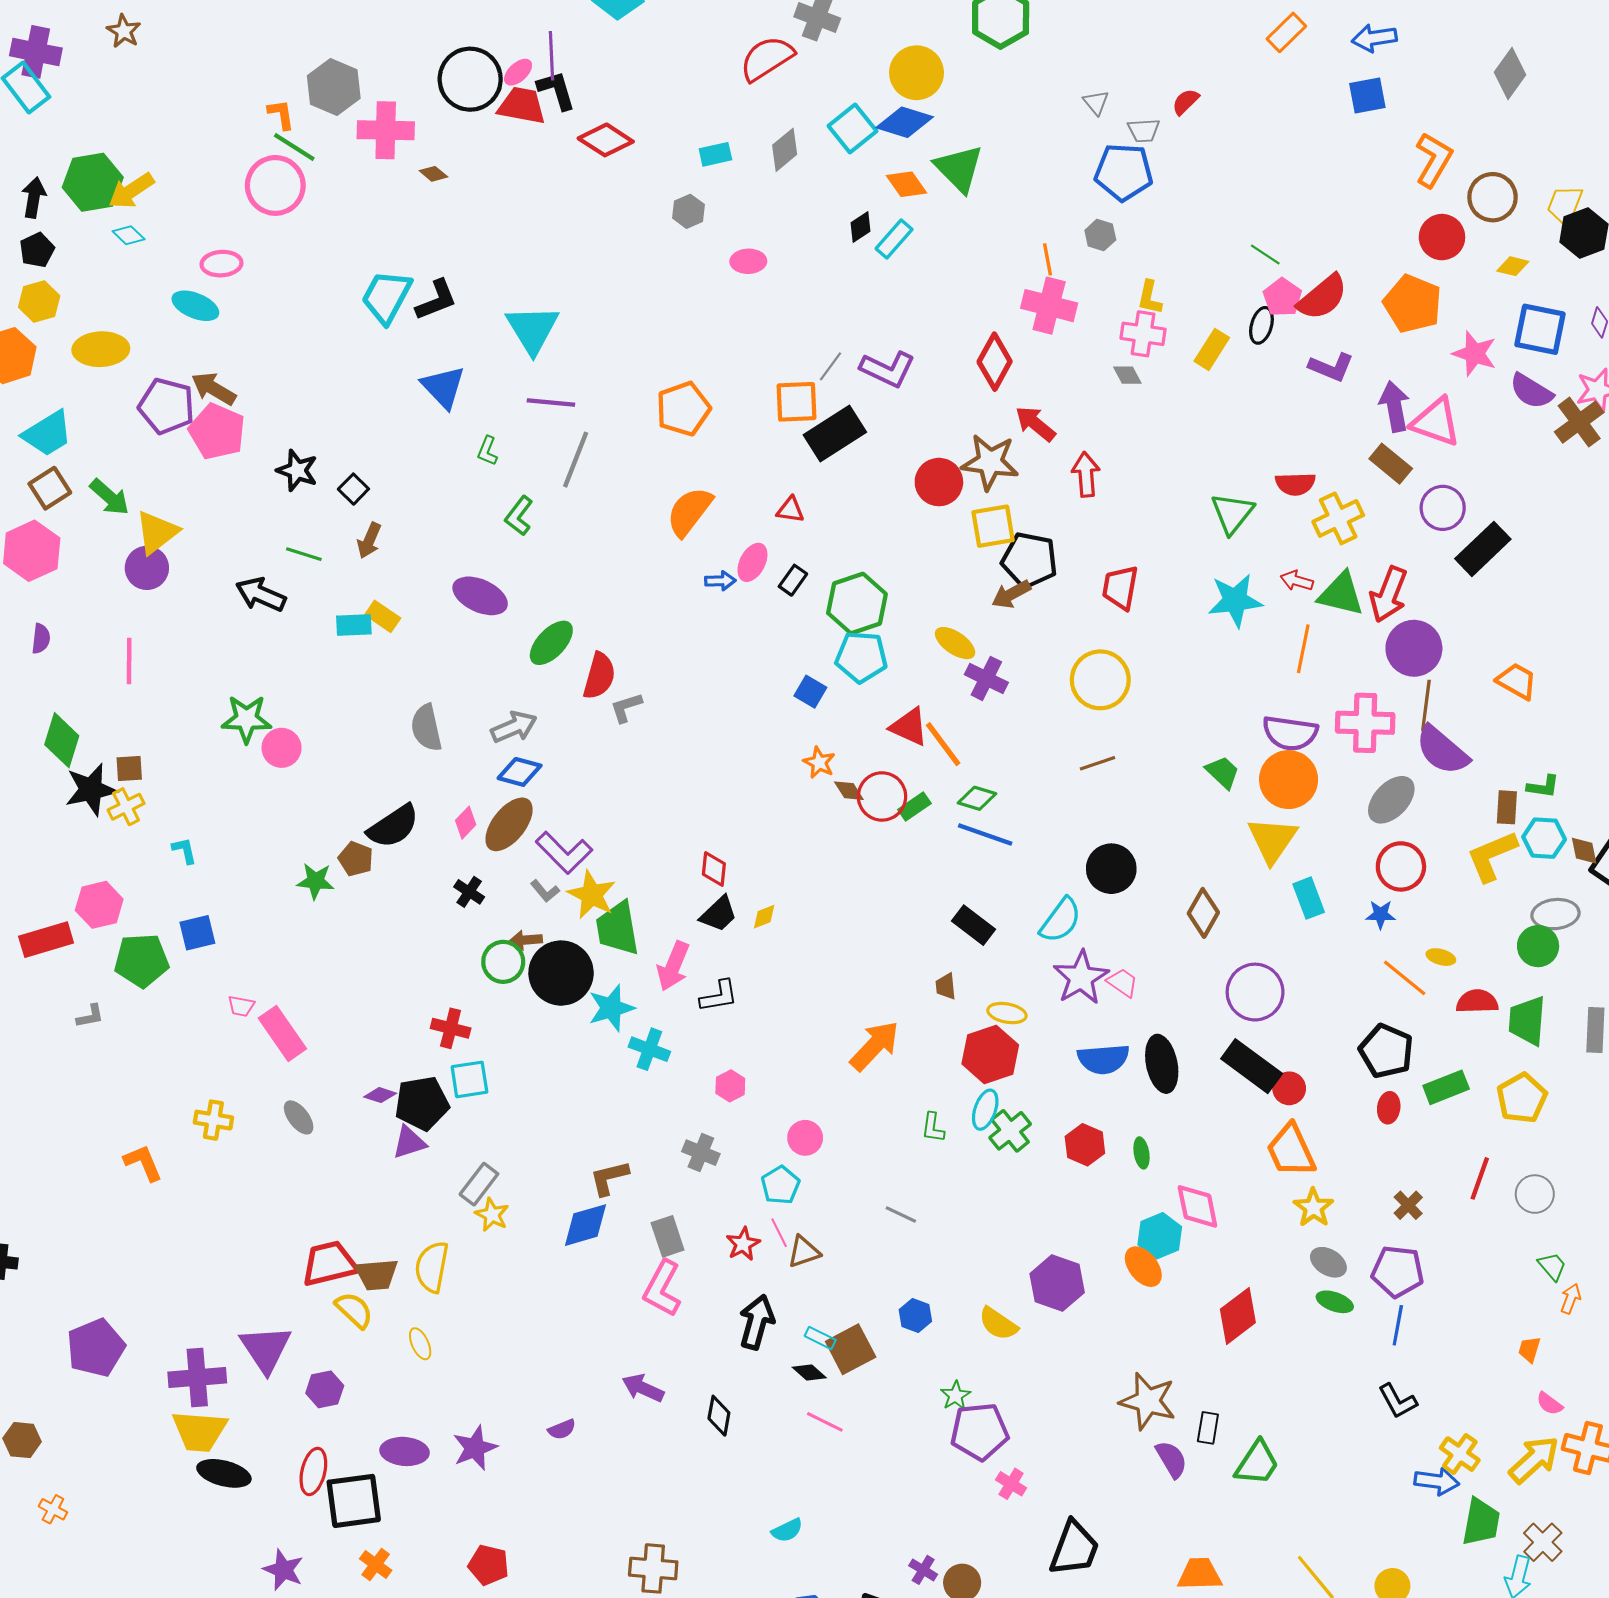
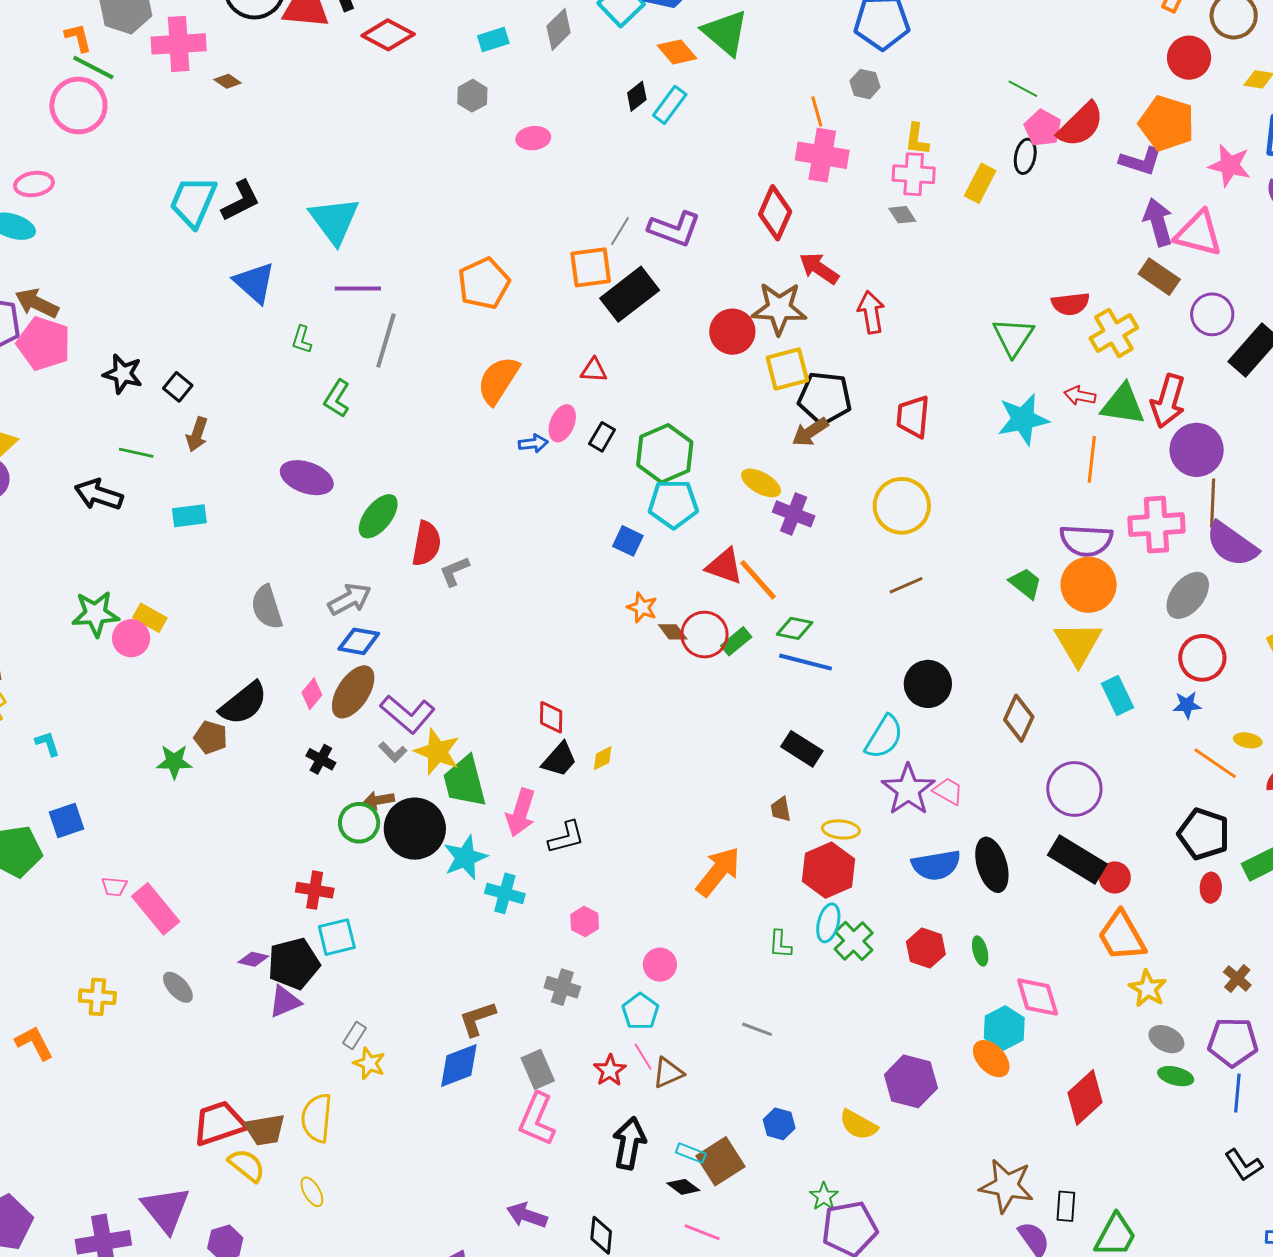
purple L-shape: (1331, 367) -> (1141, 161), moved
yellow rectangle: (383, 616) -> (150, 618), moved
gray rectangle: (479, 1184) -> (354, 1035), size x0.7

